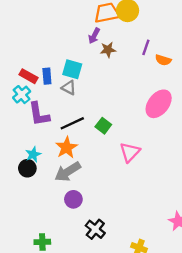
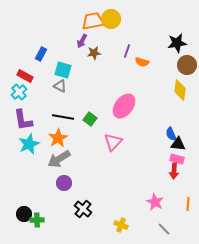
blue rectangle: (47, 76) -> (41, 54), moved, turned 32
pink ellipse: (159, 104) -> (124, 106), moved
purple L-shape: (39, 114) -> (23, 120), moved
black line: (72, 123) -> (63, 117), turned 35
cyan star: (33, 154) -> (29, 144), size x1.5
black circle: (27, 168) -> (24, 214), moved

